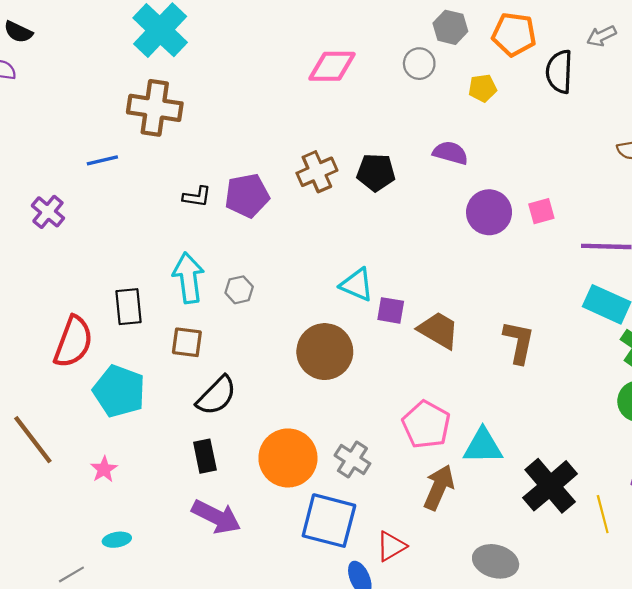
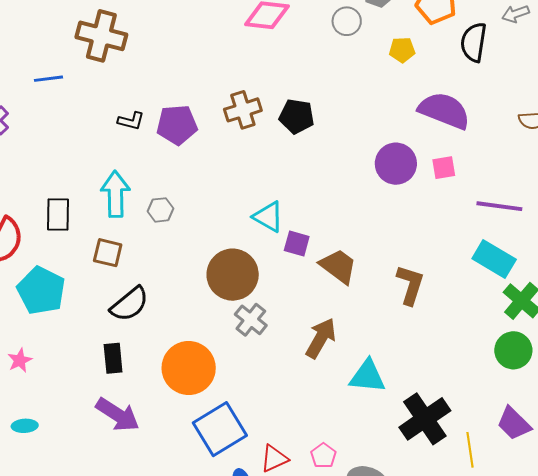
purple semicircle: (450, 153) -> (444, 111), moved, size x1.6
pink pentagon: (426, 425) -> (323, 456), moved, size x0.6
gray cross: (352, 460) -> (251, 320), moved
brown arrow: (439, 487) -> (321, 338), moved
blue square: (329, 521) -> (220, 429), turned 38

